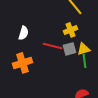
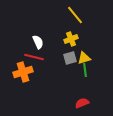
white semicircle: (24, 33) -> (38, 42), moved, turned -40
red line: (52, 46) -> (34, 57), moved

